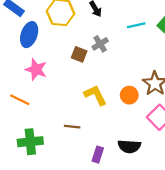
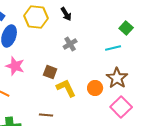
cyan line: (136, 25) -> (113, 48), moved
brown square: (79, 54) -> (50, 72), moved

